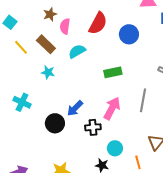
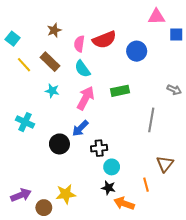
red semicircle: (98, 23) -> (104, 40), turned 40
pink semicircle: (65, 26) -> (79, 44), moved
cyan semicircle: (77, 51) -> (82, 69), turned -96
pink arrow: (112, 108) -> (86, 98), moved
cyan circle: (115, 148) -> (112, 167), moved

